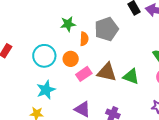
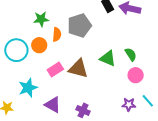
orange circle: (71, 59) -> (39, 45), moved
green triangle: (131, 76) -> (108, 58), moved
cyan star: (46, 90) -> (28, 88), moved

